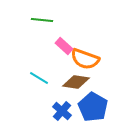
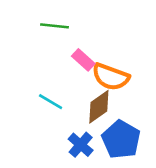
brown diamond: (76, 82) -> (99, 107), turned -44

